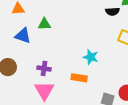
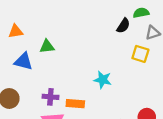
black semicircle: (112, 11) -> (123, 26), turned -48
orange rectangle: (79, 78) -> (75, 104), moved

